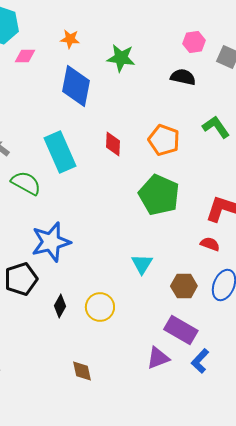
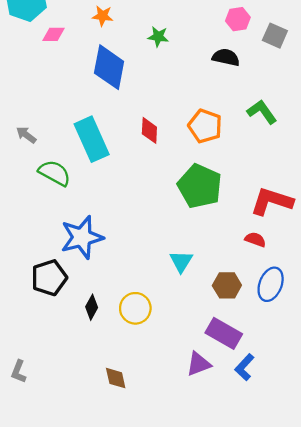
green star: (121, 58) -> (158, 37), size x0.7

